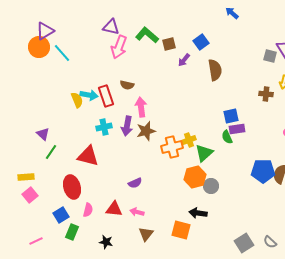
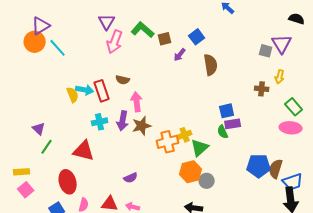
purple triangle: (111, 27) -> (107, 22), turned 48

